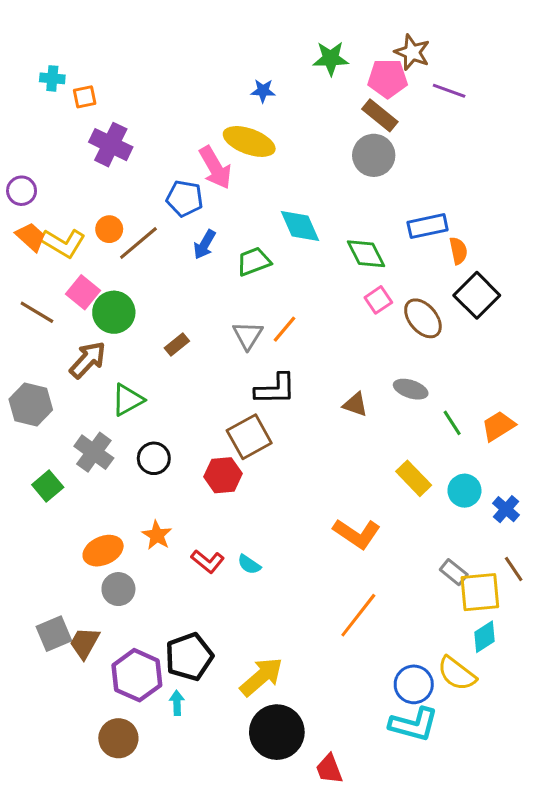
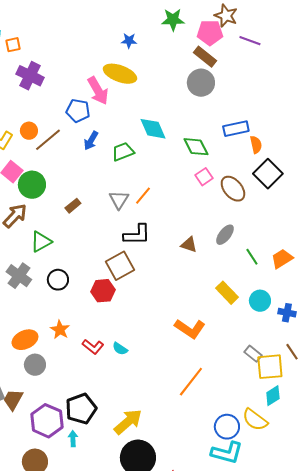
gray ellipse: (411, 389) -> (225, 235), turned -70
blue cross: (506, 509) -> (287, 313), turned -30

